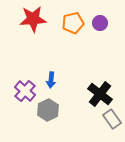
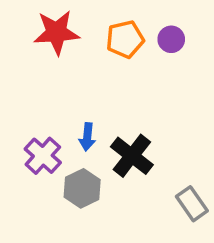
black cross: (100, 94) -> (132, 156), moved

